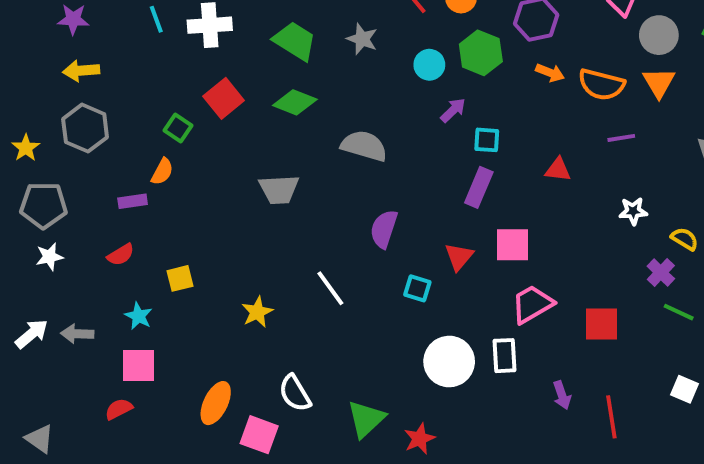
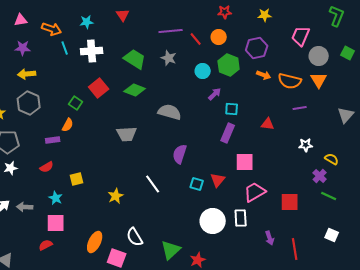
red triangle: (459, 257) -> (218, 180), moved

